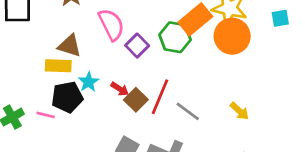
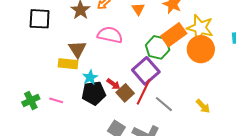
pink semicircle: (111, 25) -> (110, 35), turned -55
brown triangle: (70, 46) -> (77, 49), turned 36
purple square: (137, 46) -> (146, 71), moved, size x1.5
black pentagon: (67, 97) -> (94, 93), moved

